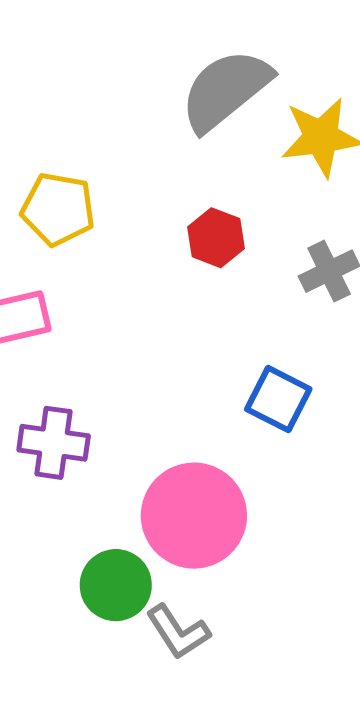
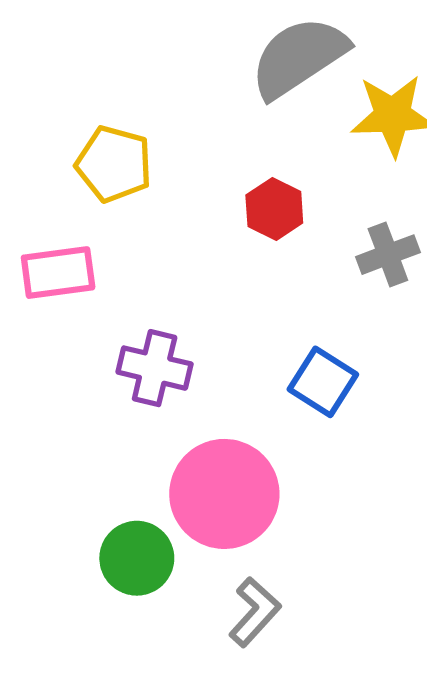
purple cross: (54, 443) -> (155, 368), moved
gray L-shape: (178, 632) -> (255, 612), moved, turned -110

